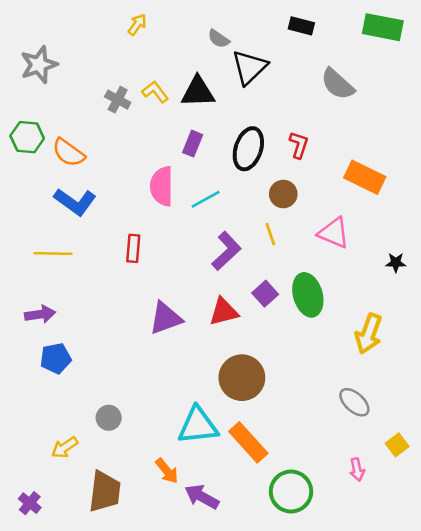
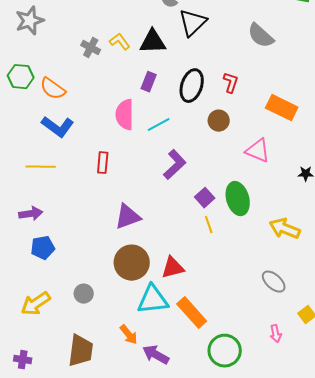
yellow line: (270, 234) -> (209, 225), moved
red triangle: (224, 312) -> (173, 268), moved
yellow arrow: (369, 334) -> (285, 229), turned 92
brown circle: (242, 378) -> (132, 263), moved
yellow arrow: (65, 448) -> (36, 304), moved, size x1.4
purple cross: (30, 503) -> (23, 360), turned -30

